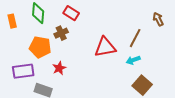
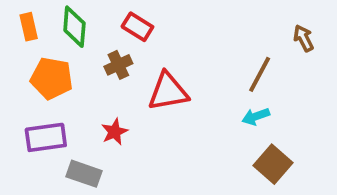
orange rectangle: (12, 21) -> (29, 27), moved
orange pentagon: (40, 47) -> (52, 78), moved
red triangle: (105, 47) -> (168, 92), moved

